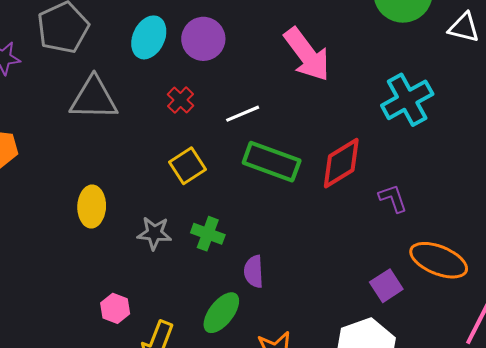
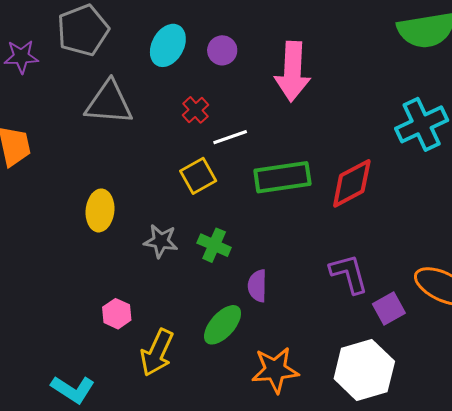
purple circle: (203, 39) -> (222, 50), size x0.7
pink arrow: (307, 55) -> (293, 72), moved, turned 36
white line: (243, 114) -> (230, 137), moved
green rectangle: (272, 162) -> (282, 177), turned -32
purple L-shape: (393, 198) -> (349, 274), moved, size x1.4

